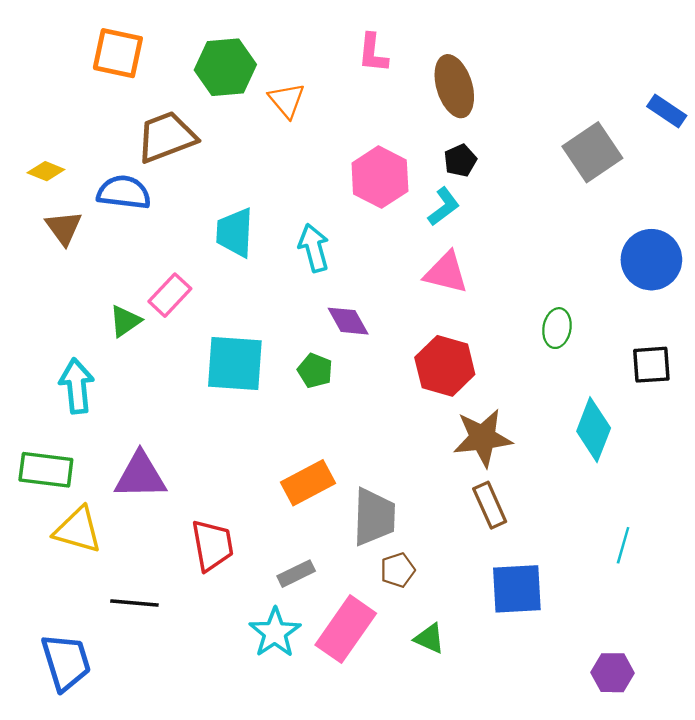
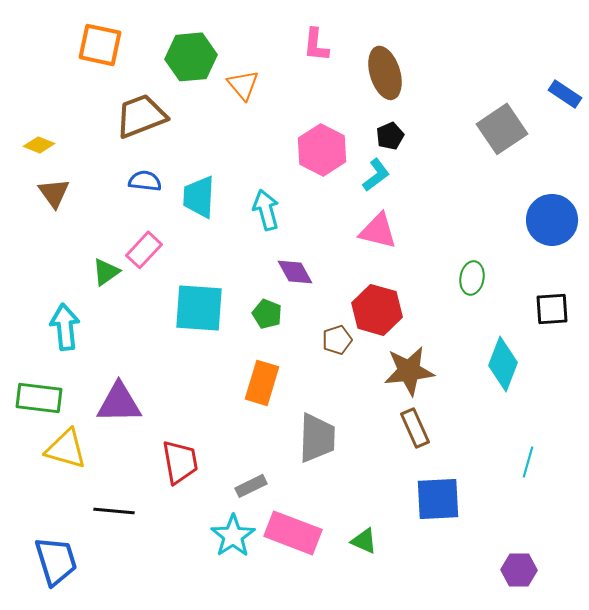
blue semicircle: (124, 192) -> (145, 181), moved, size x0.7
orange rectangle: (308, 483) -> (262, 383), moved, turned -45
brown pentagon: (398, 570) -> (337, 340), moved
pink rectangle: (346, 629) -> (293, 533), turned 76

